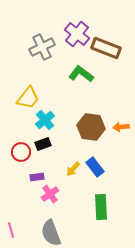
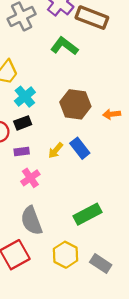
orange arrow: (121, 127) -> (112, 114), moved
purple rectangle: (37, 177) -> (22, 151), moved
green rectangle: (101, 207) -> (87, 214), moved, turned 65

